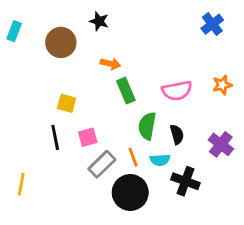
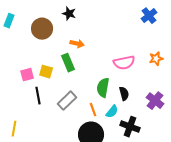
green rectangle: (126, 91) -> (68, 63), moved
pink square: (88, 137) -> (27, 75), moved
cyan semicircle: (160, 160) -> (112, 112), turned -48
gray rectangle: (102, 164) -> (67, 101), moved

